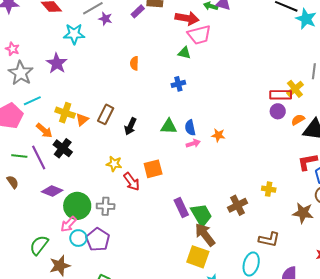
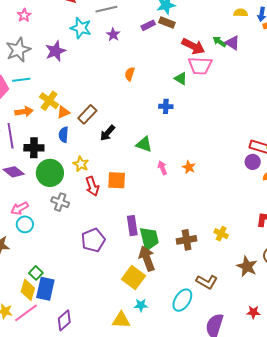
purple star: (105, 19) -> (113, 35), moved
pink star: (12, 49) -> (24, 15), moved
blue semicircle: (190, 128) -> (64, 135), moved
orange arrow: (44, 131) -> (24, 112), turned -66
pink arrow: (193, 143) -> (162, 168), turned -112
black cross: (63, 148) -> (34, 148), moved, turned 36
green circle: (77, 206) -> (50, 173), moved
purple pentagon: (98, 240) -> (93, 240), moved

